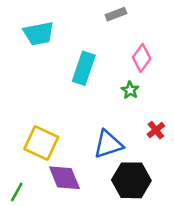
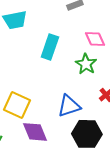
pink diamond: (142, 58) -> (95, 39), turned -60
green star: (130, 90) -> (86, 64), size x1.5

